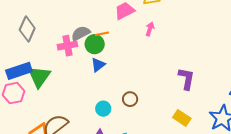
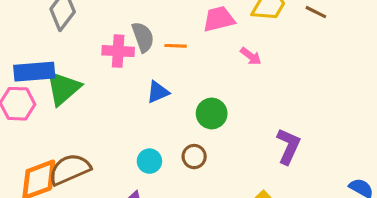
pink arrow: (150, 29) -> (251, 56), turned 96
gray semicircle: (81, 33) -> (143, 37), turned 84
green circle: (95, 44) -> (212, 113), moved

